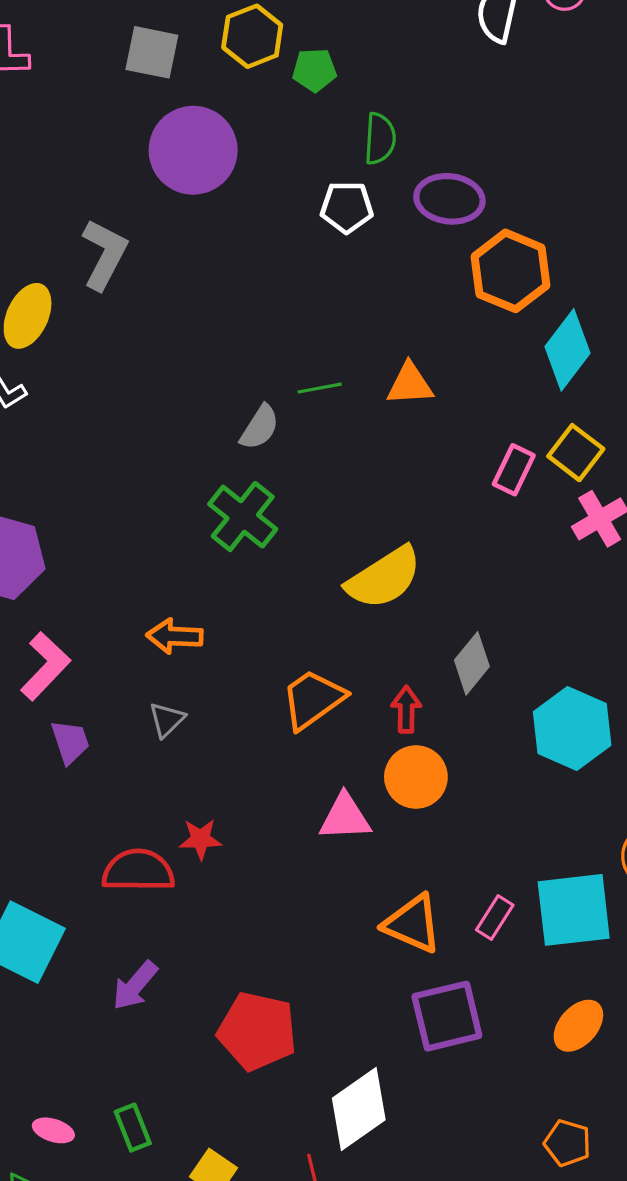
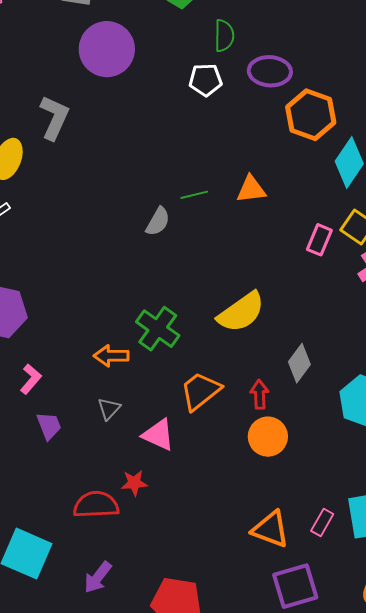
green cross: (243, 517) -> (158, 329), moved
pink L-shape: (45, 666) -> (31, 379), size x0.7
pink triangle: (345, 817) -> (158, 435), moved, turned 30

